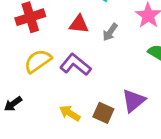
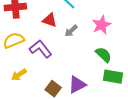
yellow arrow: (70, 113) -> (19, 75), moved, turned -77

